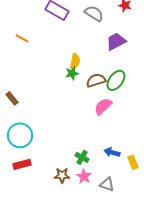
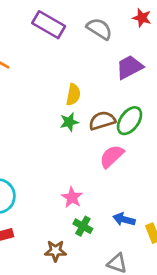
green star: (72, 73) -> (69, 122), moved
pink star: (84, 176) -> (72, 197), moved

